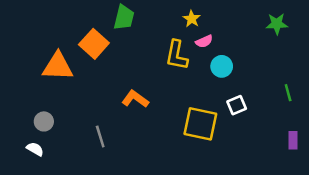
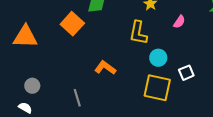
pink semicircle: (204, 41) -> (179, 22), moved, turned -32
orange triangle: (58, 66) -> (25, 37), moved
cyan circle: (222, 66) -> (158, 58), moved

